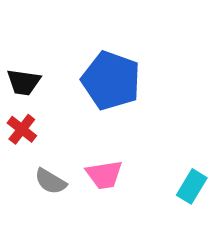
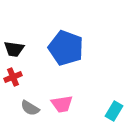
red cross: (22, 129) -> (13, 77), turned 30

